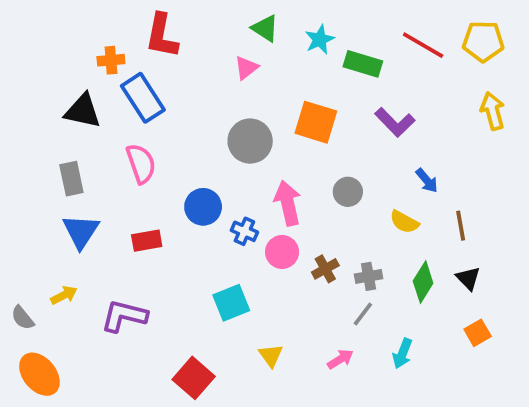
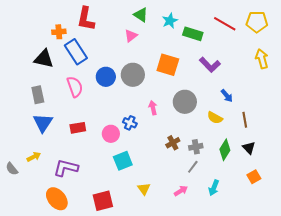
gray circle: (348, 192) -> (185, 102), size x1.5
pink arrow: (288, 203) -> (153, 108), size x0.6
blue circle: (203, 207) -> (106, 77), moved
pink circle: (282, 252) -> (111, 134), moved
orange ellipse: (39, 374) -> (57, 199), moved
red square: (194, 378) -> (103, 201), turned 35

